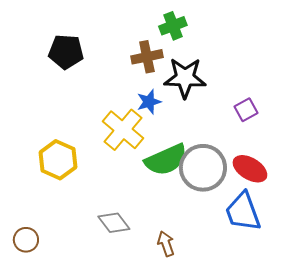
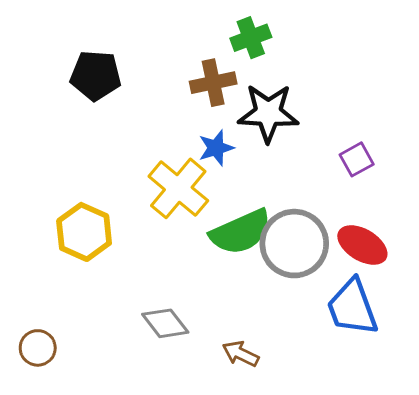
brown arrow: (166, 244) -> (241, 354), turned -45

